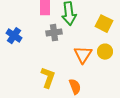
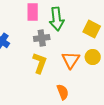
yellow L-shape: (48, 78) -> (40, 63), moved

